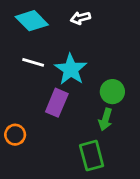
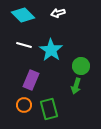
purple rectangle: (57, 103) -> (31, 80), moved
orange circle: (15, 135) -> (24, 105), moved
green rectangle: (92, 156) -> (49, 109), moved

